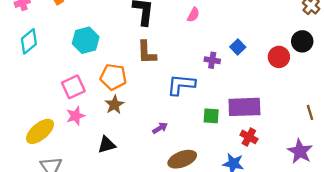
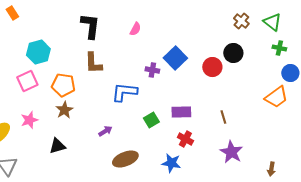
blue square: (238, 47) -> (175, 58), size x1.6
pink square: (73, 87) -> (27, 81), moved
purple rectangle: (244, 107) -> (181, 112), size x0.7
brown line: (310, 112) -> (223, 117), moved
green square: (211, 116) -> (151, 120), turned -35

